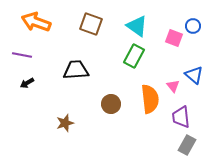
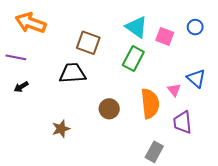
brown square: (91, 24) -> (88, 43), moved
pink square: (174, 38) -> (165, 36), moved
gray rectangle: (187, 145) -> (154, 152), moved

